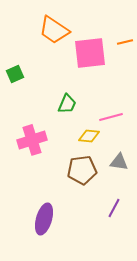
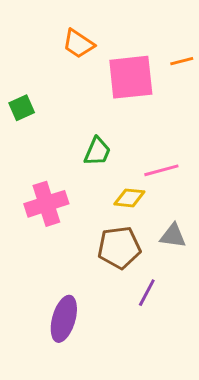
orange trapezoid: (54, 30) -> (78, 44), size x0.7
purple line: (114, 208) -> (147, 293), moved

